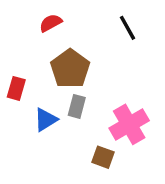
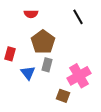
red semicircle: (51, 23) -> (31, 14), turned -152
blue triangle: (46, 120) -> (28, 73), turned -35

